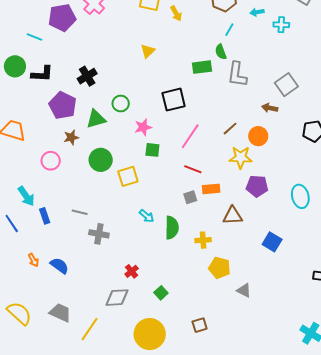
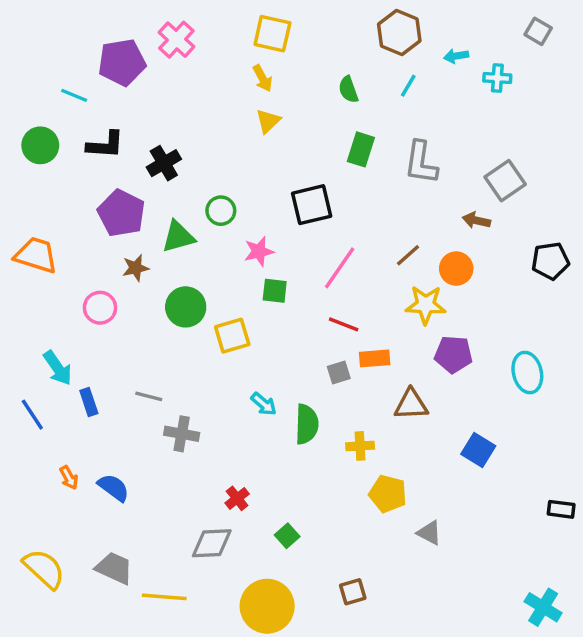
yellow arrow: (176, 14) -> (263, 78), moved
green semicircle: (221, 52) -> (348, 90), moved
green rectangle: (202, 67) -> (361, 149), turned -66
black L-shape: (42, 74) -> (105, 145), moved
yellow line: (90, 329) -> (164, 597), turned 60

